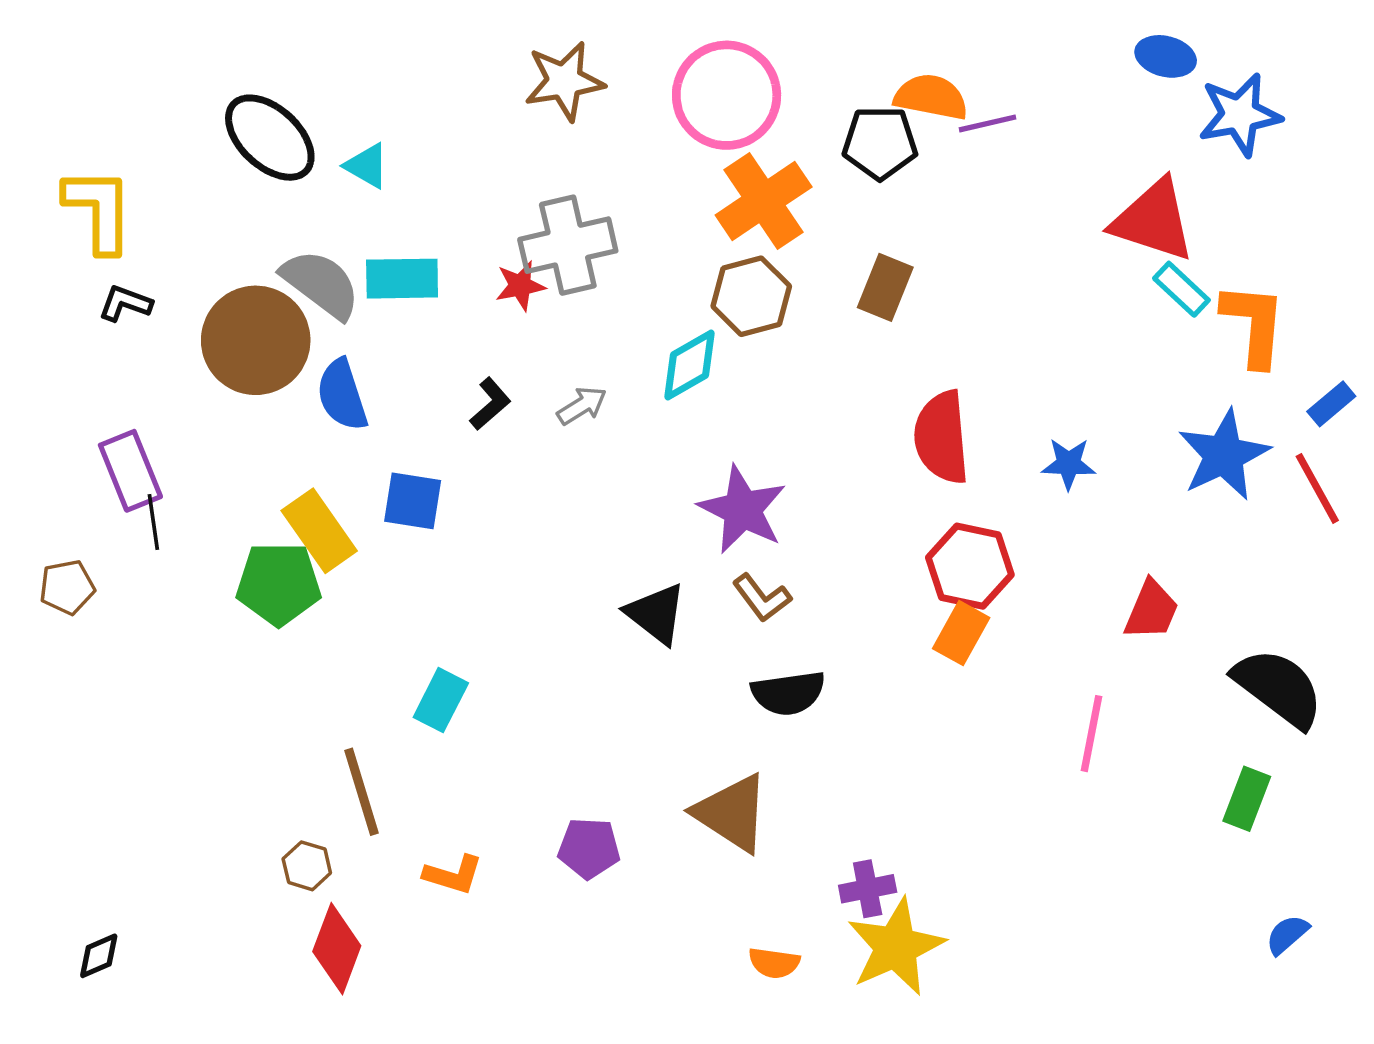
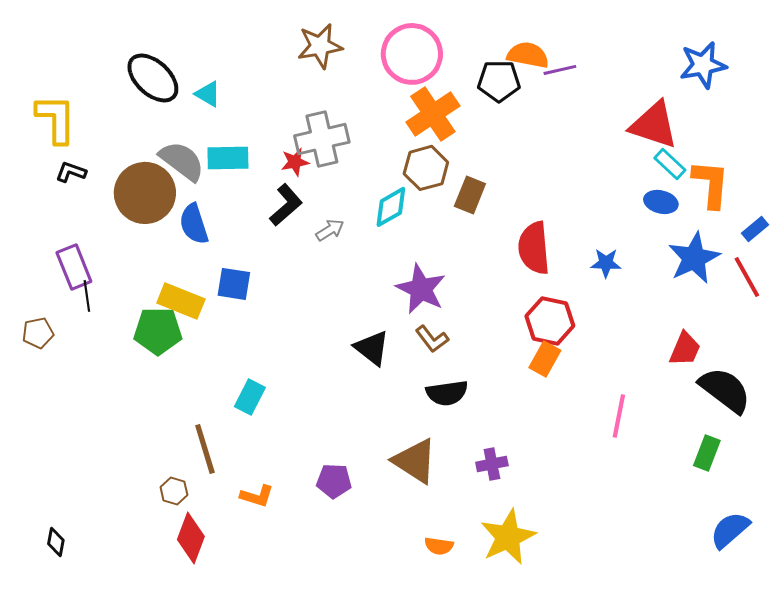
blue ellipse: (1166, 56) -> (661, 202), moved
brown rectangle: (885, 287) -> (470, 195), moved
black L-shape: (490, 404) -> (286, 205), moved, size x1.4
yellow rectangle: (319, 531) -> (181, 301), turned -33
red trapezoid: (1151, 610) -> (685, 349), moved
purple cross: (868, 889) -> (492, 464), moved
blue semicircle: (1287, 935) -> (730, 530), size x1.6
black diamond: (99, 956) -> (56, 542), turned -56

